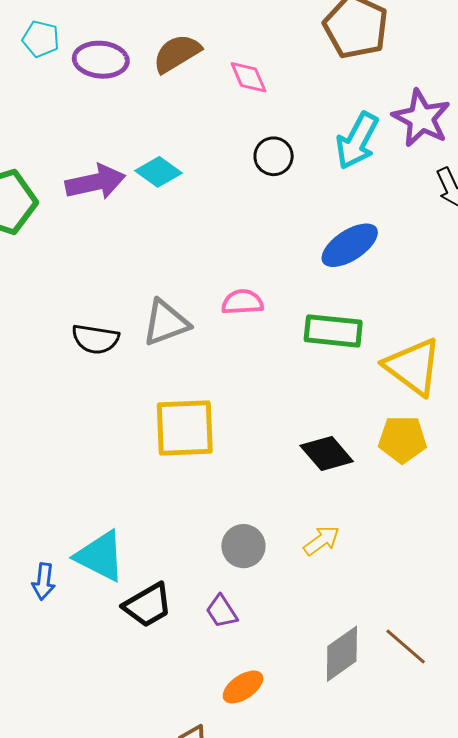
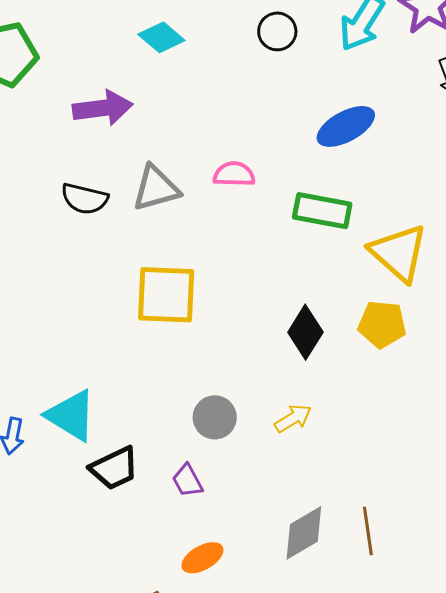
purple arrow: (95, 182) -> (103, 108), moved
black diamond: (327, 454) -> (305, 332), turned 68
brown line: (406, 646) -> (368, 531), turned 36

